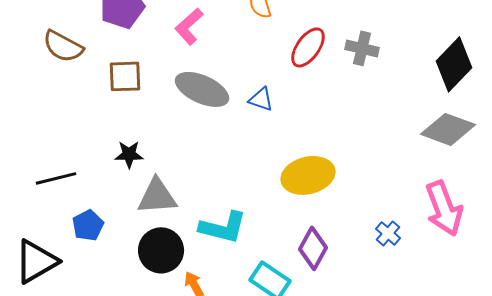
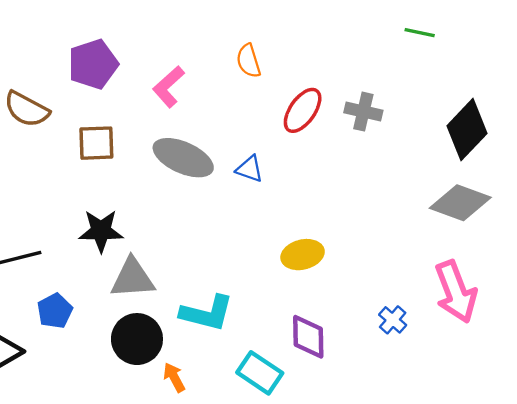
black star: (129, 154) -> (101, 231), size x1.4
yellow ellipse: (308, 175) -> (303, 255), size x0.7
purple diamond: (313, 248) -> (308, 337), turned -30

